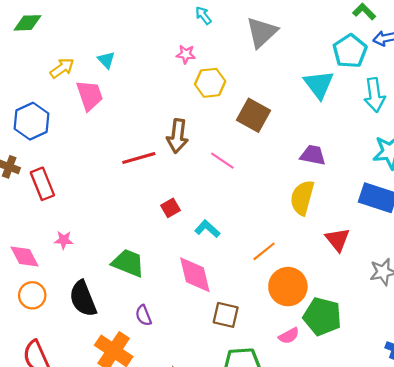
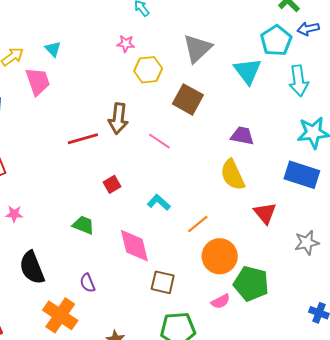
gray triangle: (262, 32) -> (197, 48), moved
yellow semicircle: (302, 198) -> (233, 175), turned -40
cyan L-shape: (207, 229) -> (159, 202), moved
green trapezoid: (128, 263) -> (83, 225), moved, size x0.7

